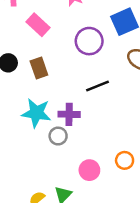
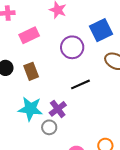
pink rectangle: (38, 25) -> (29, 35), turned -66
purple cross: (69, 114) -> (58, 109), turned -36

